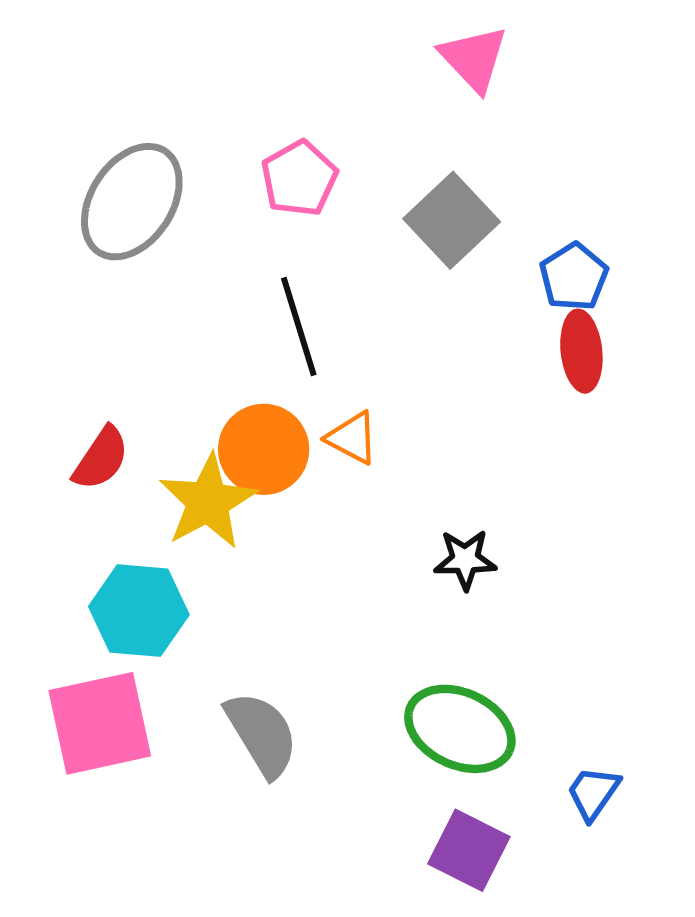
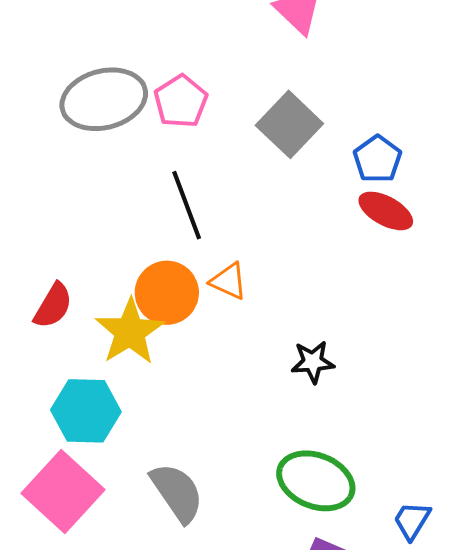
gray ellipse: (132, 202) -> (104, 99), moved, turned 46
red ellipse: (581, 351) -> (386, 211), turned -52
pink square: (100, 723) -> (63, 491), turned -32

